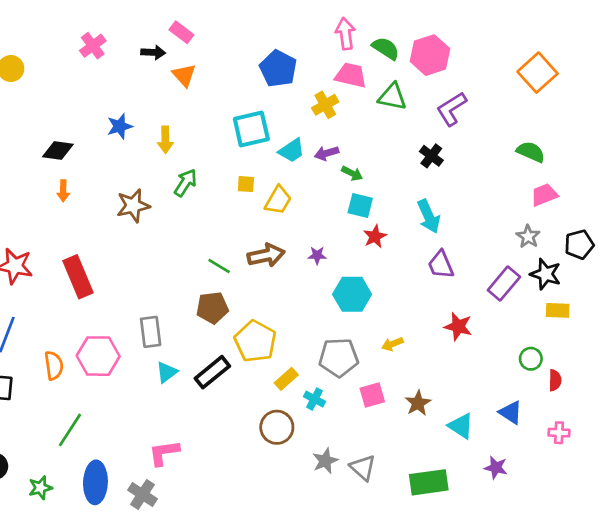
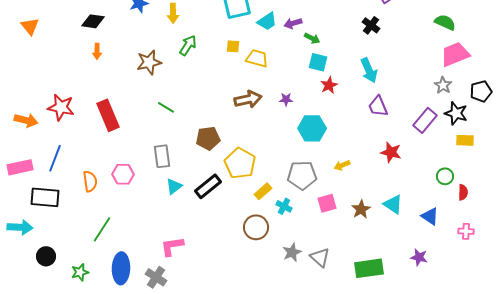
pink trapezoid: (544, 195) -> (455, 54), size x1.4
yellow trapezoid: (278, 200) -> (257, 58), turned -105
green line: (219, 266) -> (166, 107), moved
pink hexagon: (98, 356) -> (123, 174), size x0.7
cyan triangle: (461, 426) -> (393, 204), moved

